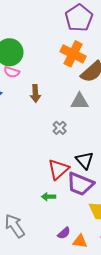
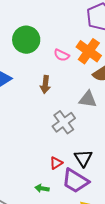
pink semicircle: (12, 72) -> (62, 55), moved
gray cross: (60, 128) -> (64, 122), size x1.6
red triangle: (58, 169) -> (56, 163), size x0.6

